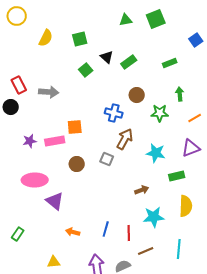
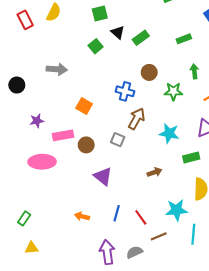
green square: (80, 39) -> (100, 14), moved
red rectangle: (19, 85) -> (25, 20), moved
orange square: (75, 127) -> (84, 106), turned 35
pink rectangle: (55, 141) -> (63, 135), moved
purple triangle: (55, 201) -> (103, 176), moved
cyan star: (154, 217) -> (177, 210), moved
red line: (129, 233) -> (141, 217), turned -35
yellow triangle: (54, 262) -> (32, 248), moved

